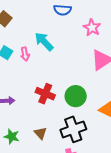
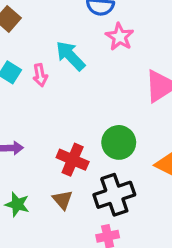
pink star: (92, 28) -> (120, 37), moved
red cross: (45, 94) -> (73, 160), moved

